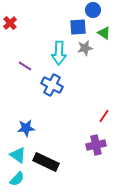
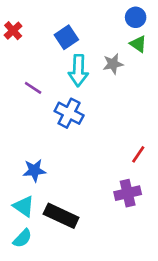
blue circle: (93, 10) -> (136, 17), moved
blue square: (78, 27) -> (66, 37), moved, turned -30

